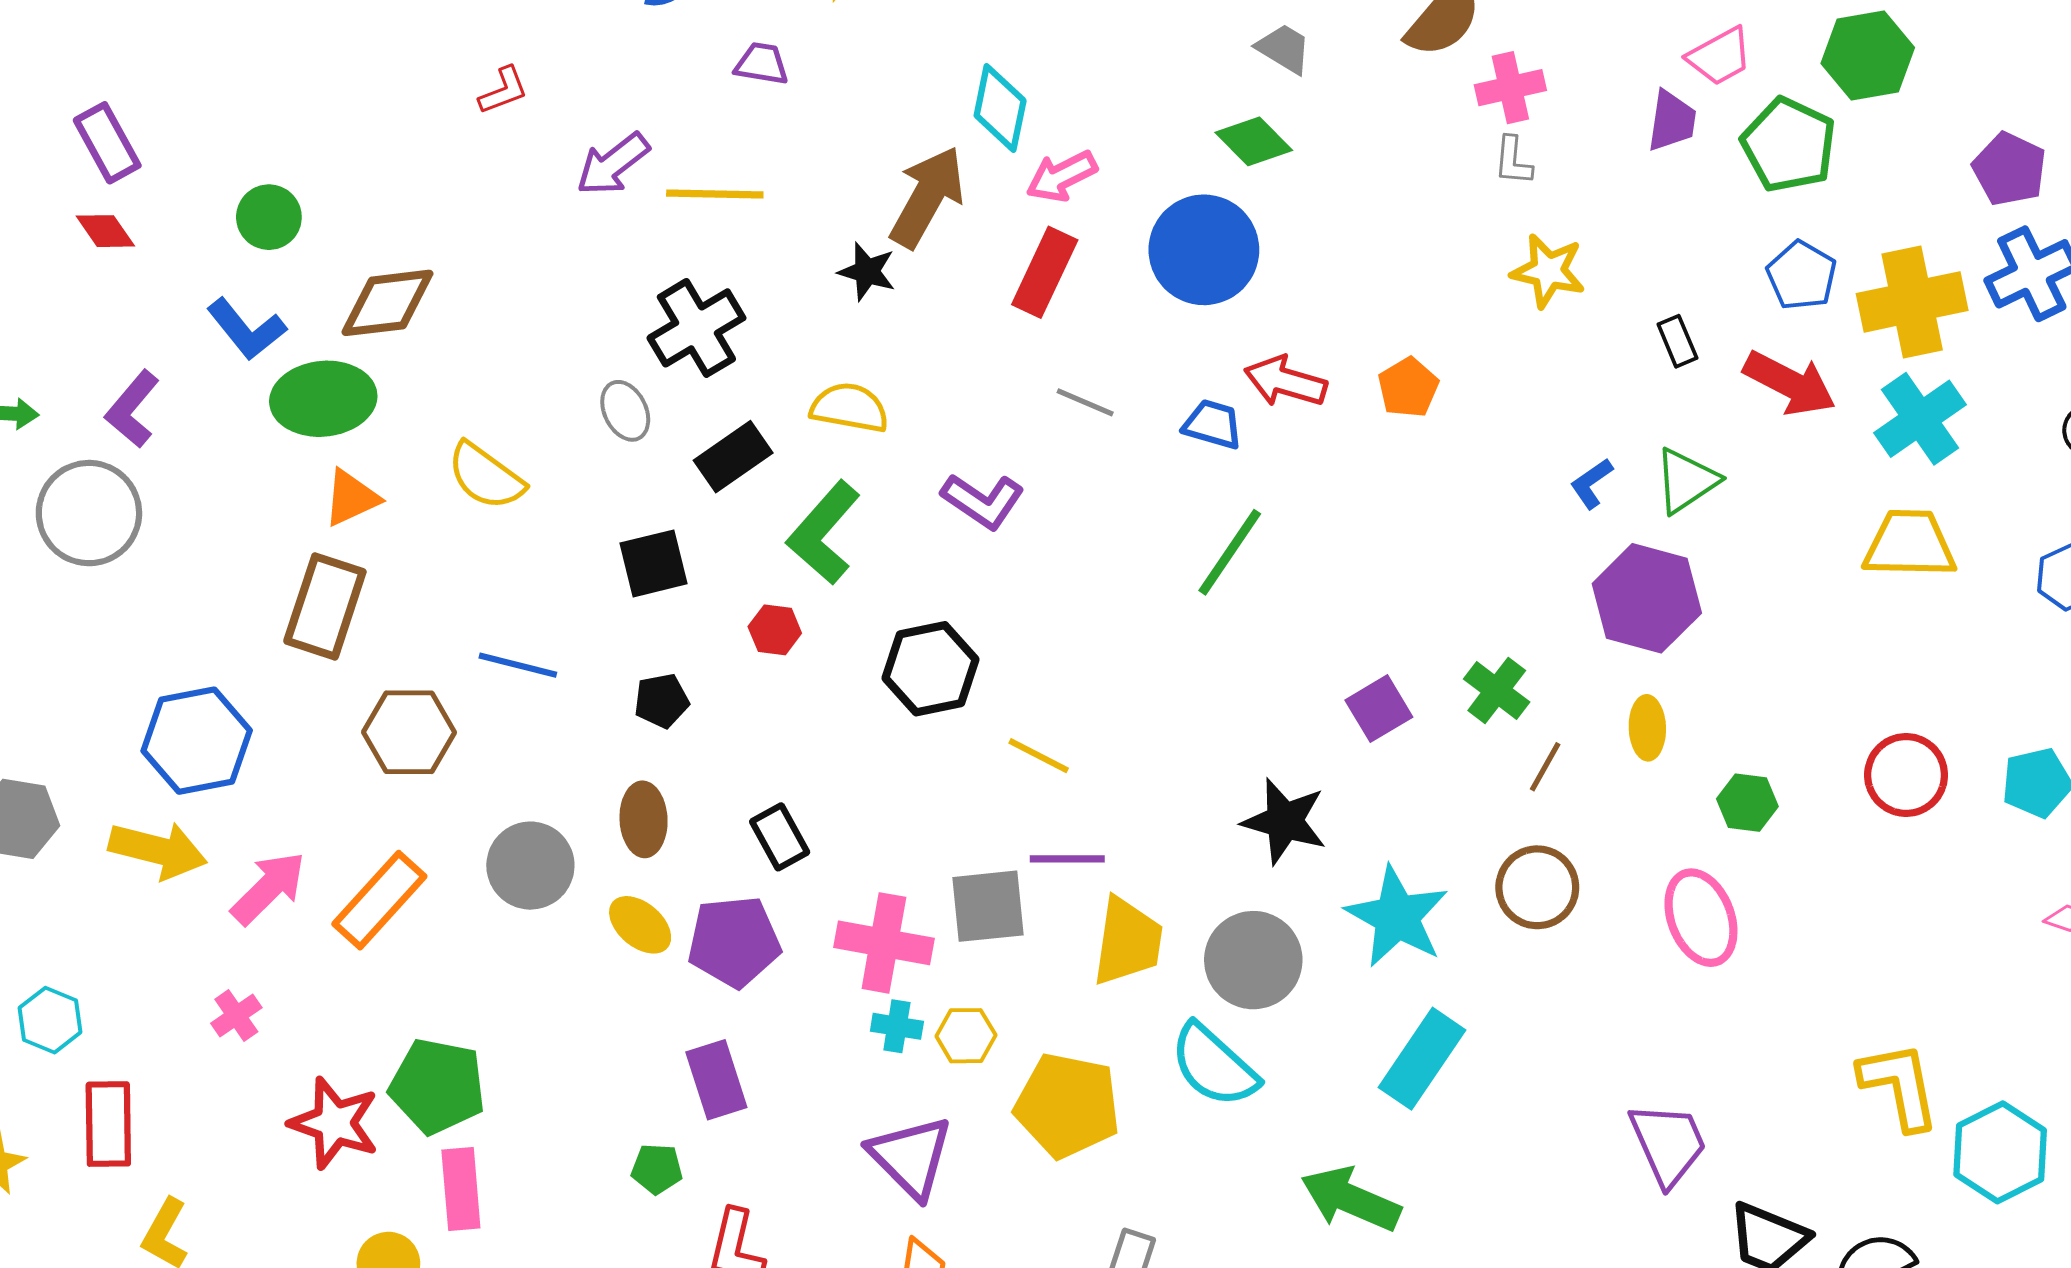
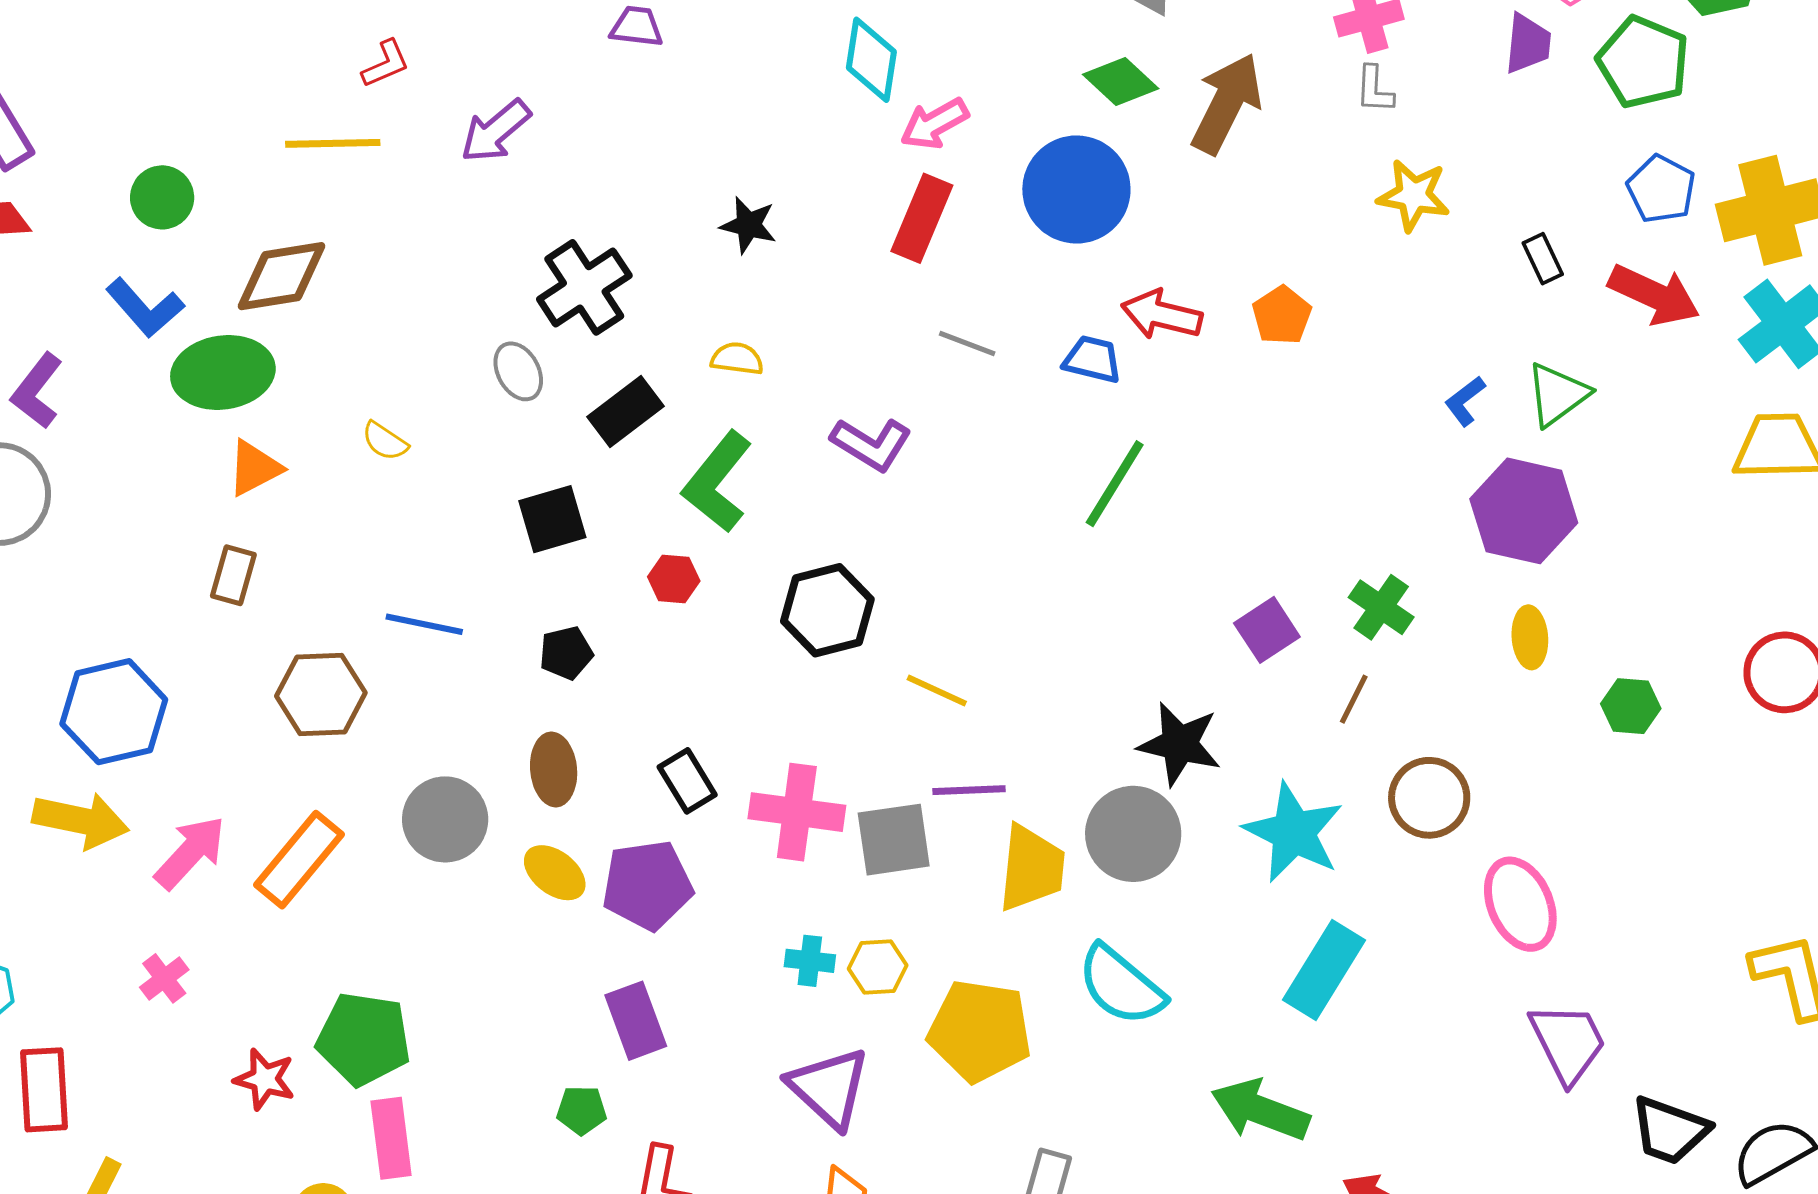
yellow line: (715, 194) -> (333, 143), moved
brown arrow: (927, 197) -> (1227, 103), moved
yellow semicircle: (849, 408) -> (737, 359), size x0.7
yellow semicircle: (486, 476) -> (385, 441), size x0.6
brown rectangle: (325, 606) -> (233, 575), size x0.6
brown line: (1545, 767) -> (1354, 699), moved
pink ellipse: (1701, 918) -> (1520, 904), moved
pink cross: (884, 943) -> (797, 812), moved
gray circle: (1253, 960) -> (1133, 834), moved
red star: (334, 1123) -> (265, 1079), size x0.7

